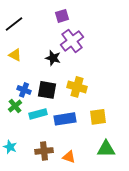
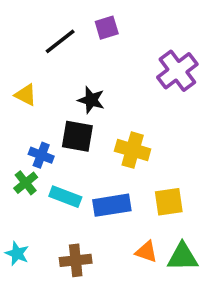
black line: (14, 24) -> (60, 41), moved
purple cross: (72, 41) -> (177, 71), moved
black square: (47, 90) -> (77, 136), moved
cyan rectangle: (38, 114) -> (65, 197), turned 36
orange triangle: (69, 157) -> (146, 252), moved

